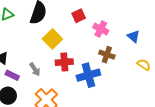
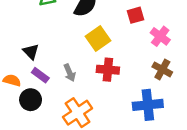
blue cross: (88, 75) -> (148, 105), moved

